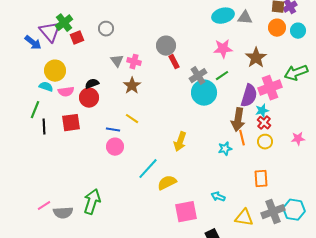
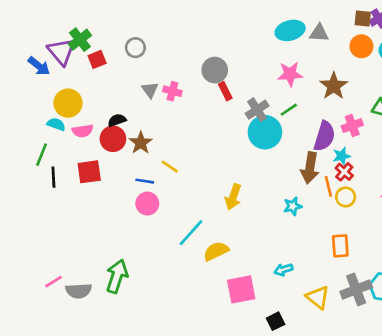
brown star: (132, 86) -> (141, 143), moved
pink cross: (270, 88) -> (352, 126), size x0.7
orange line: (242, 138) -> (328, 186), moved
cyan arrow: (218, 197) -> (283, 270), turned -40
yellow triangle: (244, 218) -> (318, 297), turned 30

